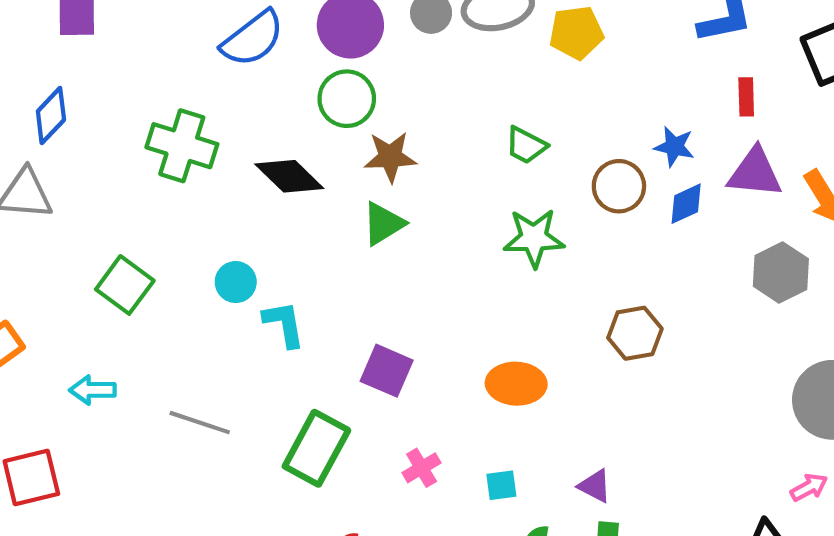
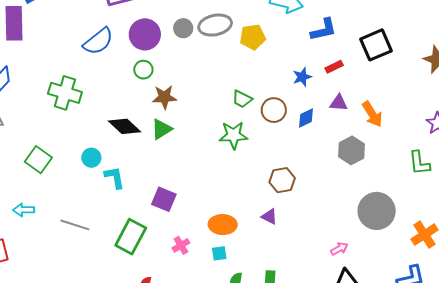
red rectangle: (746, 97) -> (334, 67), turned 66
green circle: (347, 99) -> (143, 70), size x0.7
green trapezoid: (526, 145) -> (242, 99), moved
blue star: (674, 147) -> (302, 77), moved, turned -30
purple triangle: (755, 173) -> (339, 103), size x0.7
black diamond: (289, 176) -> (125, 126), moved
orange ellipse: (516, 384) -> (223, 225), moved
purple triangle: (595, 486) -> (269, 217), moved
pink arrow: (809, 487) -> (339, 249), moved

